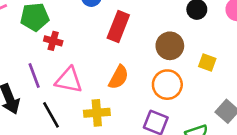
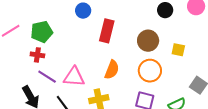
red cross: (53, 41) -> (37, 55), moved
purple line: (34, 75) -> (47, 77), turned -30

